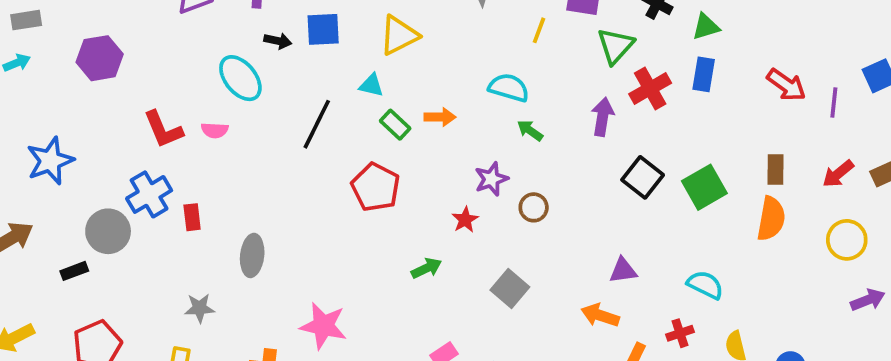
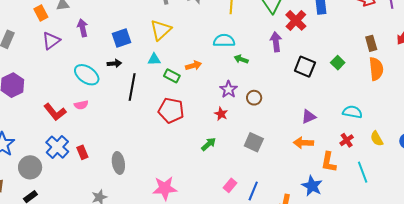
black arrow: (278, 41) -> (114, 63), moved
green square: (704, 187) -> (338, 63), size x0.6
gray circle: (108, 231) -> (30, 167), moved

